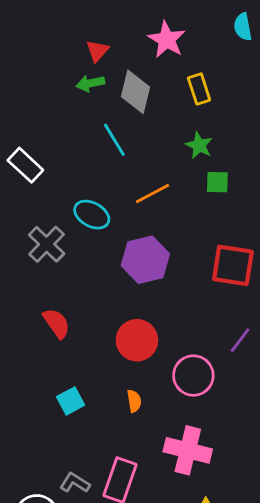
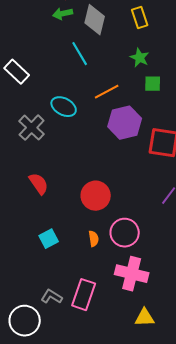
purple hexagon: (145, 260) -> (125, 123), moved
pink circle: (193, 376) -> (125, 233), moved

